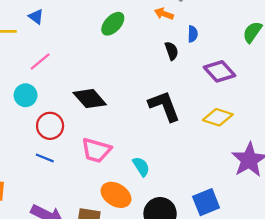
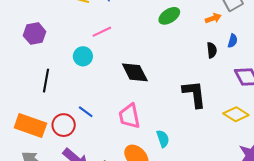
orange arrow: (164, 14) -> (213, 18), turned 126
red circle: (50, 126) -> (64, 125), moved
pink trapezoid: (96, 150) -> (129, 116), turned 48

